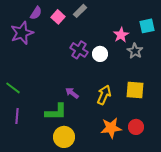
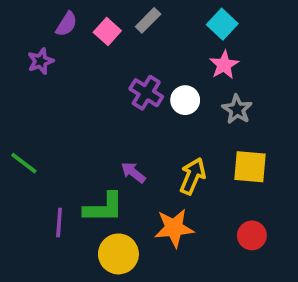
cyan square: (147, 26) -> (222, 24), moved, turned -35
purple star: (22, 33) -> (41, 61), size x0.6
gray star: (135, 51) -> (237, 109), moved
purple line: (17, 116) -> (59, 222), moved
orange star: (111, 128) -> (174, 228), moved

